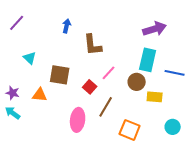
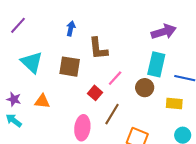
cyan triangle: (30, 58) -> (32, 62), size x1.6
brown square: (60, 75) -> (70, 67), moved
yellow rectangle: (155, 97) -> (174, 103), moved

